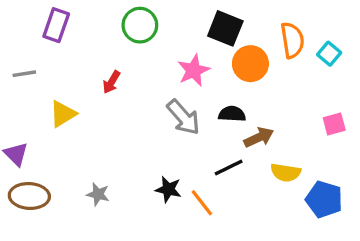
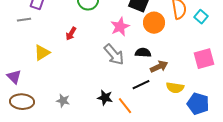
gray line: (24, 74) -> (24, 20), moved
pink square: (334, 124) -> (204, 59), size x1.5

